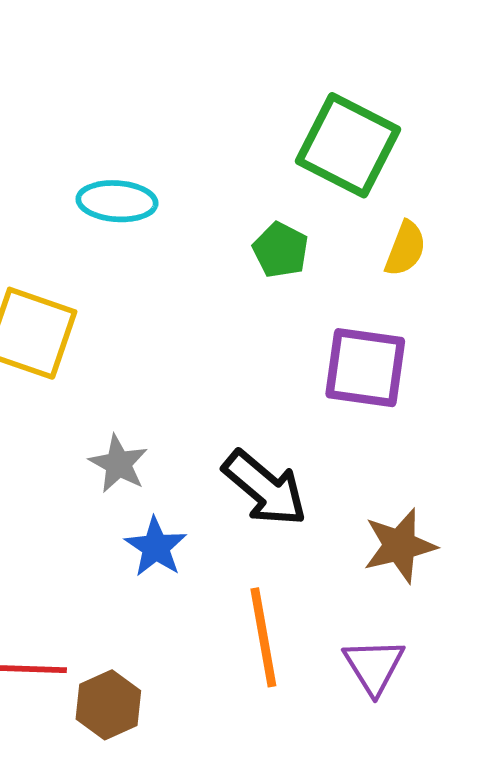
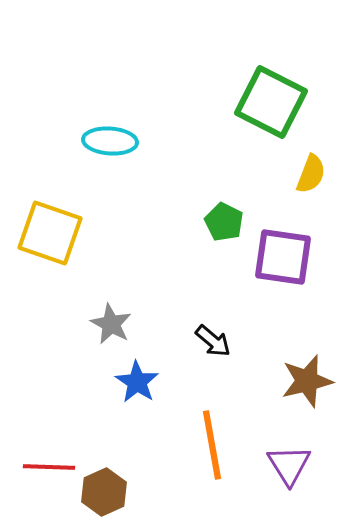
green pentagon: (281, 250) -> (224, 222), moved
black arrow: (265, 488) -> (213, 341), size x0.6

